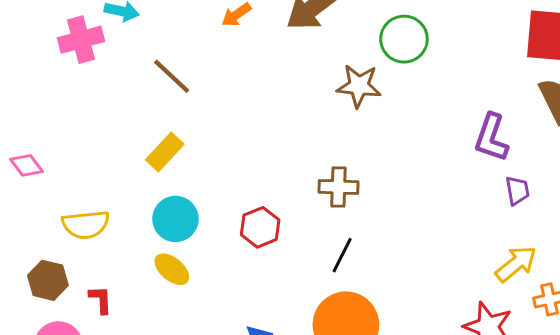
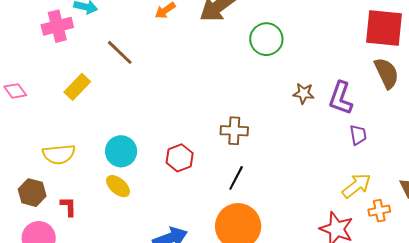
green circle: (404, 39) -> (266, 39), moved
brown star: (359, 86) -> (304, 93), moved, size x0.7
yellow rectangle: (165, 152) -> (77, 87), moved
pink diamond: (27, 165) -> (15, 91), moved

